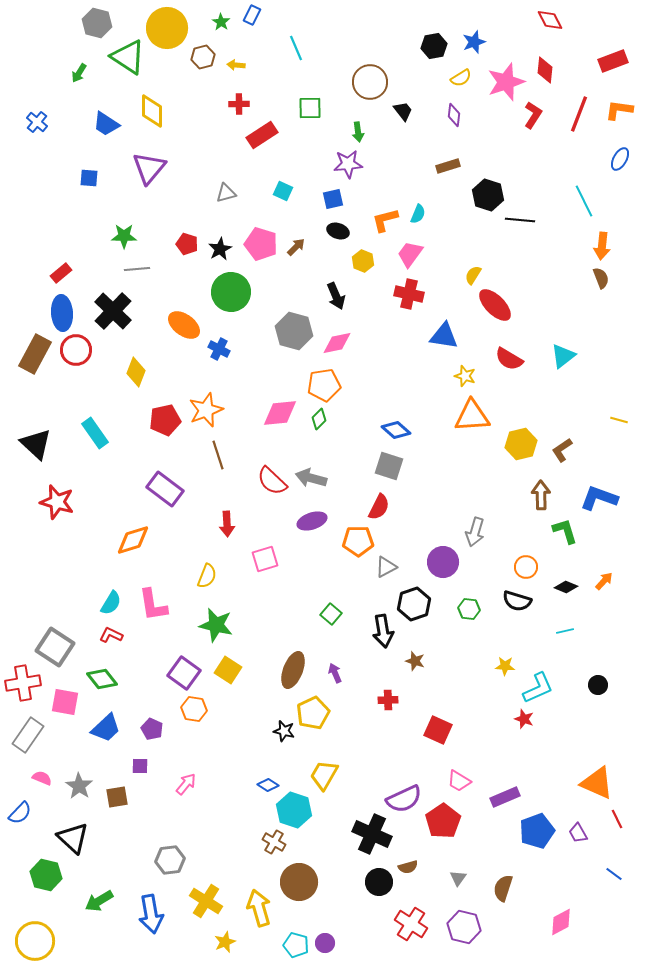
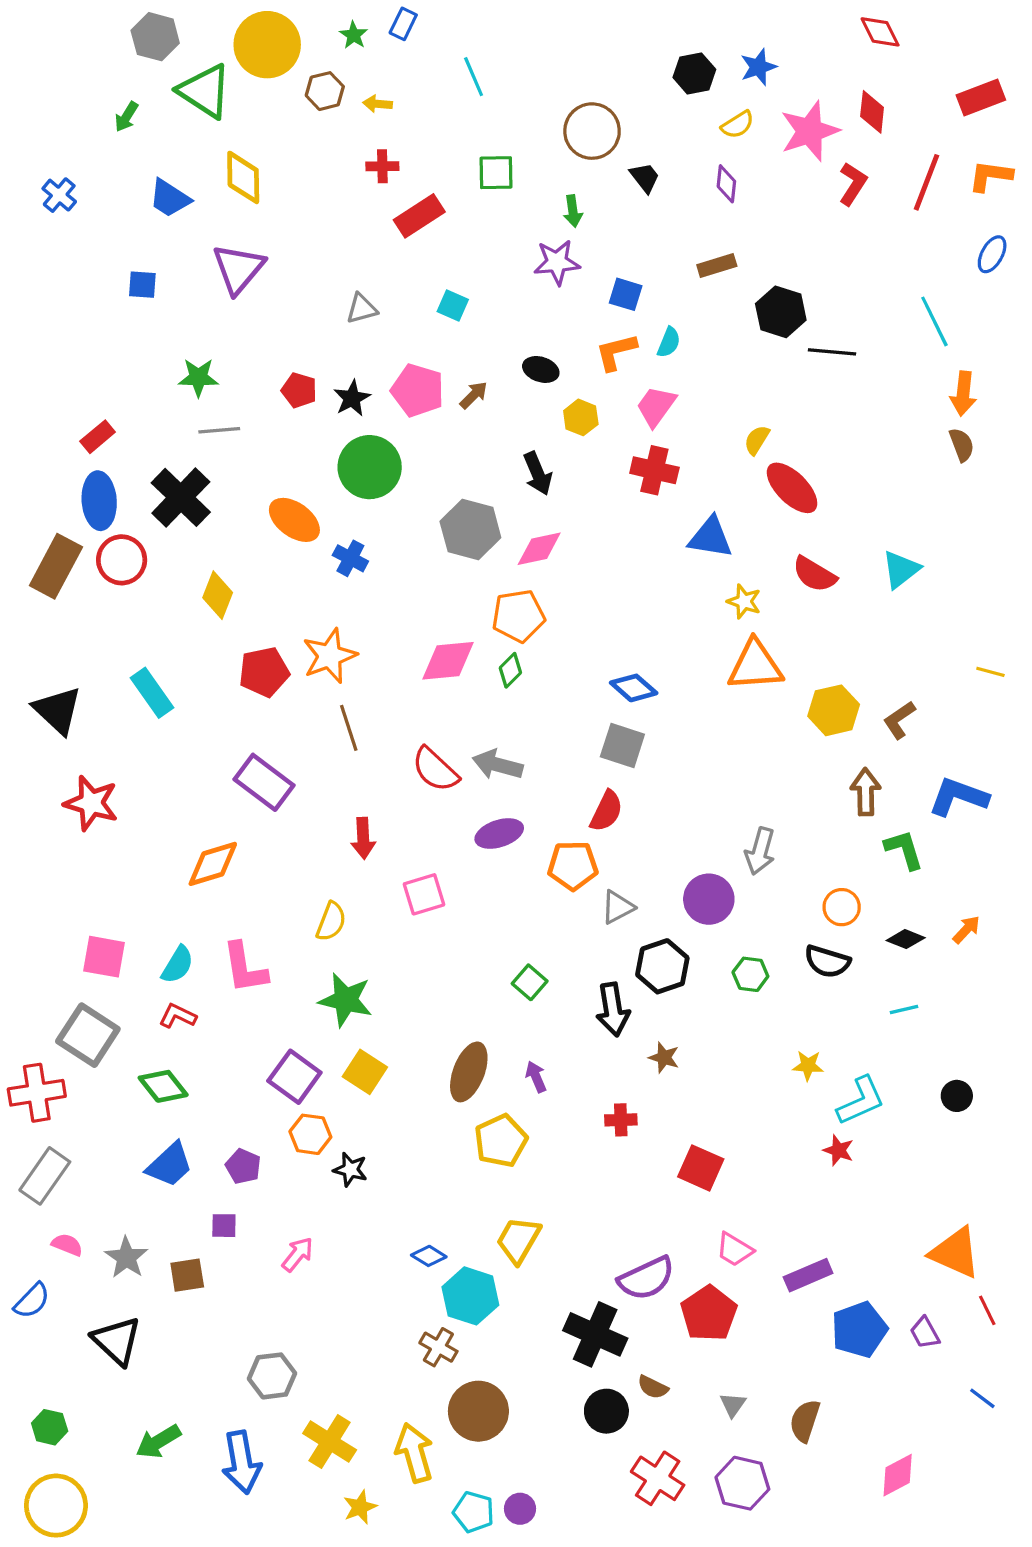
blue square: (333, 199) -> (626, 294), moved, turned 30
pink square: (65, 702) -> (104, 957), moved
black star: (284, 731) -> (350, 1170), moved
brown semicircle: (408, 867) -> (653, 1387), turned 42
green hexagon: (46, 875) -> (50, 1427), moved, size x0.7

